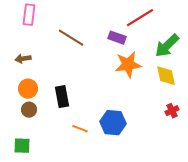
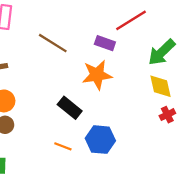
orange star: (128, 65) -> (97, 75), moved
black rectangle: (62, 97) -> (70, 108), moved, turned -40
red cross: (172, 111) -> (167, 115), moved

